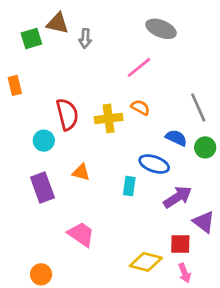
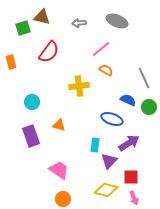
gray arrow: (85, 38) -> (79, 23), moved, turned 80
orange semicircle: (140, 107) -> (106, 70), moved
red semicircle: (67, 114) -> (49, 52), moved, turned 50
cyan rectangle: (129, 186) -> (95, 145), moved
purple triangle: (204, 222) -> (109, 161), moved, turned 36
orange circle: (41, 274) -> (63, 199), moved

